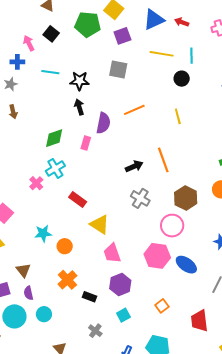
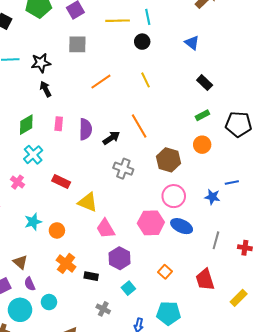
purple semicircle: (103, 123) -> (85, 129), moved
pink cross: (36, 183) -> (17, 182), moved
pink circle: (172, 226) -> (174, 196), moved

